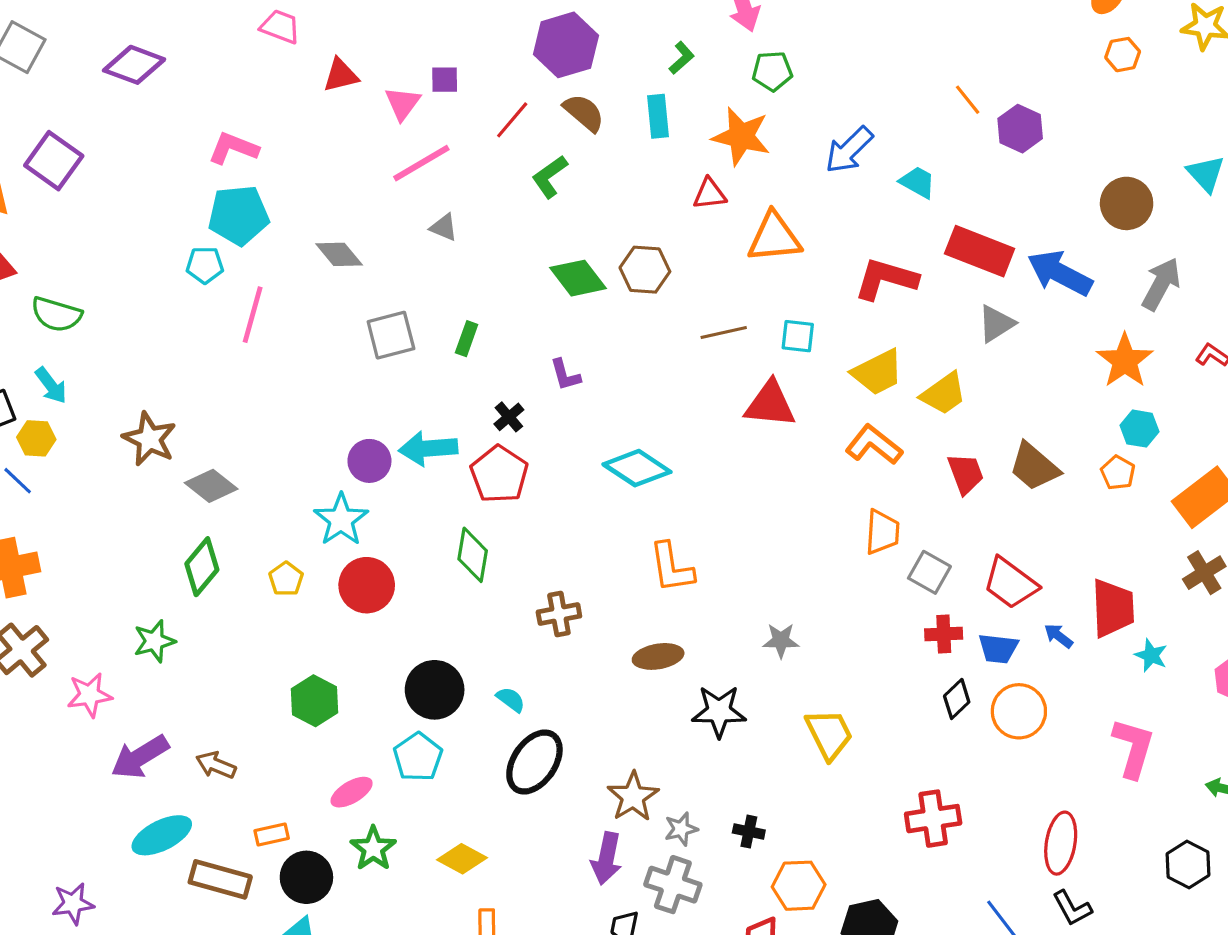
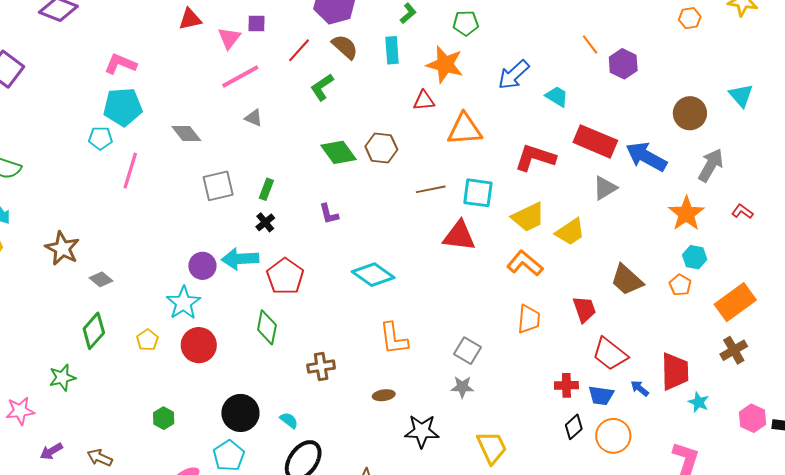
cyan square: (798, 336) -> (478, 193), size x1.4
black cross: (509, 417) -> (265, 222), moved
red trapezoid: (966, 474) -> (584, 309), moved
gray diamond: (211, 486) -> (101, 279), size x0.7
gray square: (929, 572) -> (467, 351), moved
brown ellipse: (658, 656) -> (384, 395), size x0.7
green hexagon: (315, 701) -> (164, 418), size x0.7
purple arrow: (140, 757) -> (51, 451), size x0.6

